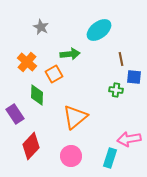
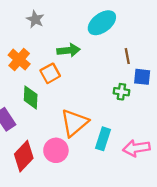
pink circle: (71, 156) -> (56, 150), moved
cyan rectangle: (110, 158) -> (103, 139), moved

